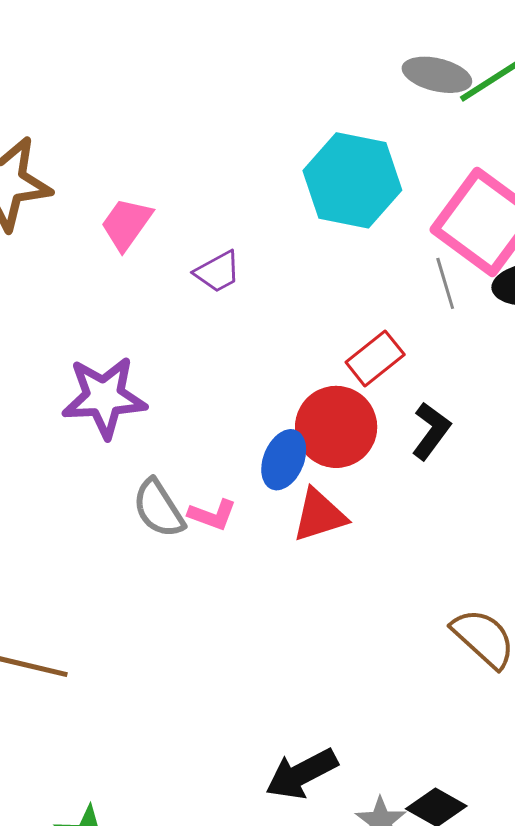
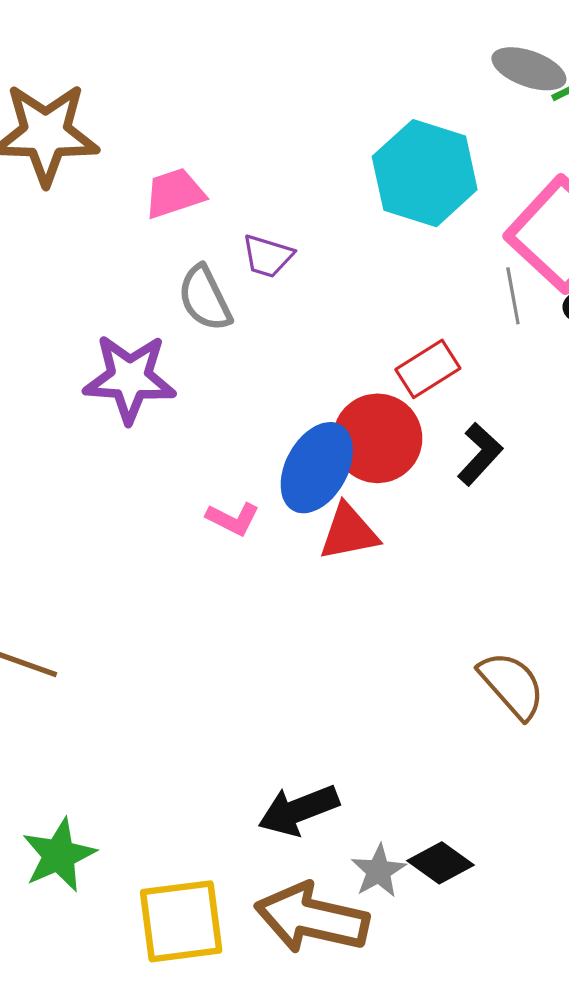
pink trapezoid: (126, 224) -> (175, 193), turned 30
purple trapezoid: (218, 272) -> (268, 256), turned 39
blue ellipse: (284, 460) -> (317, 468), size x1.4
gray semicircle: (159, 509) -> (205, 298), moved

